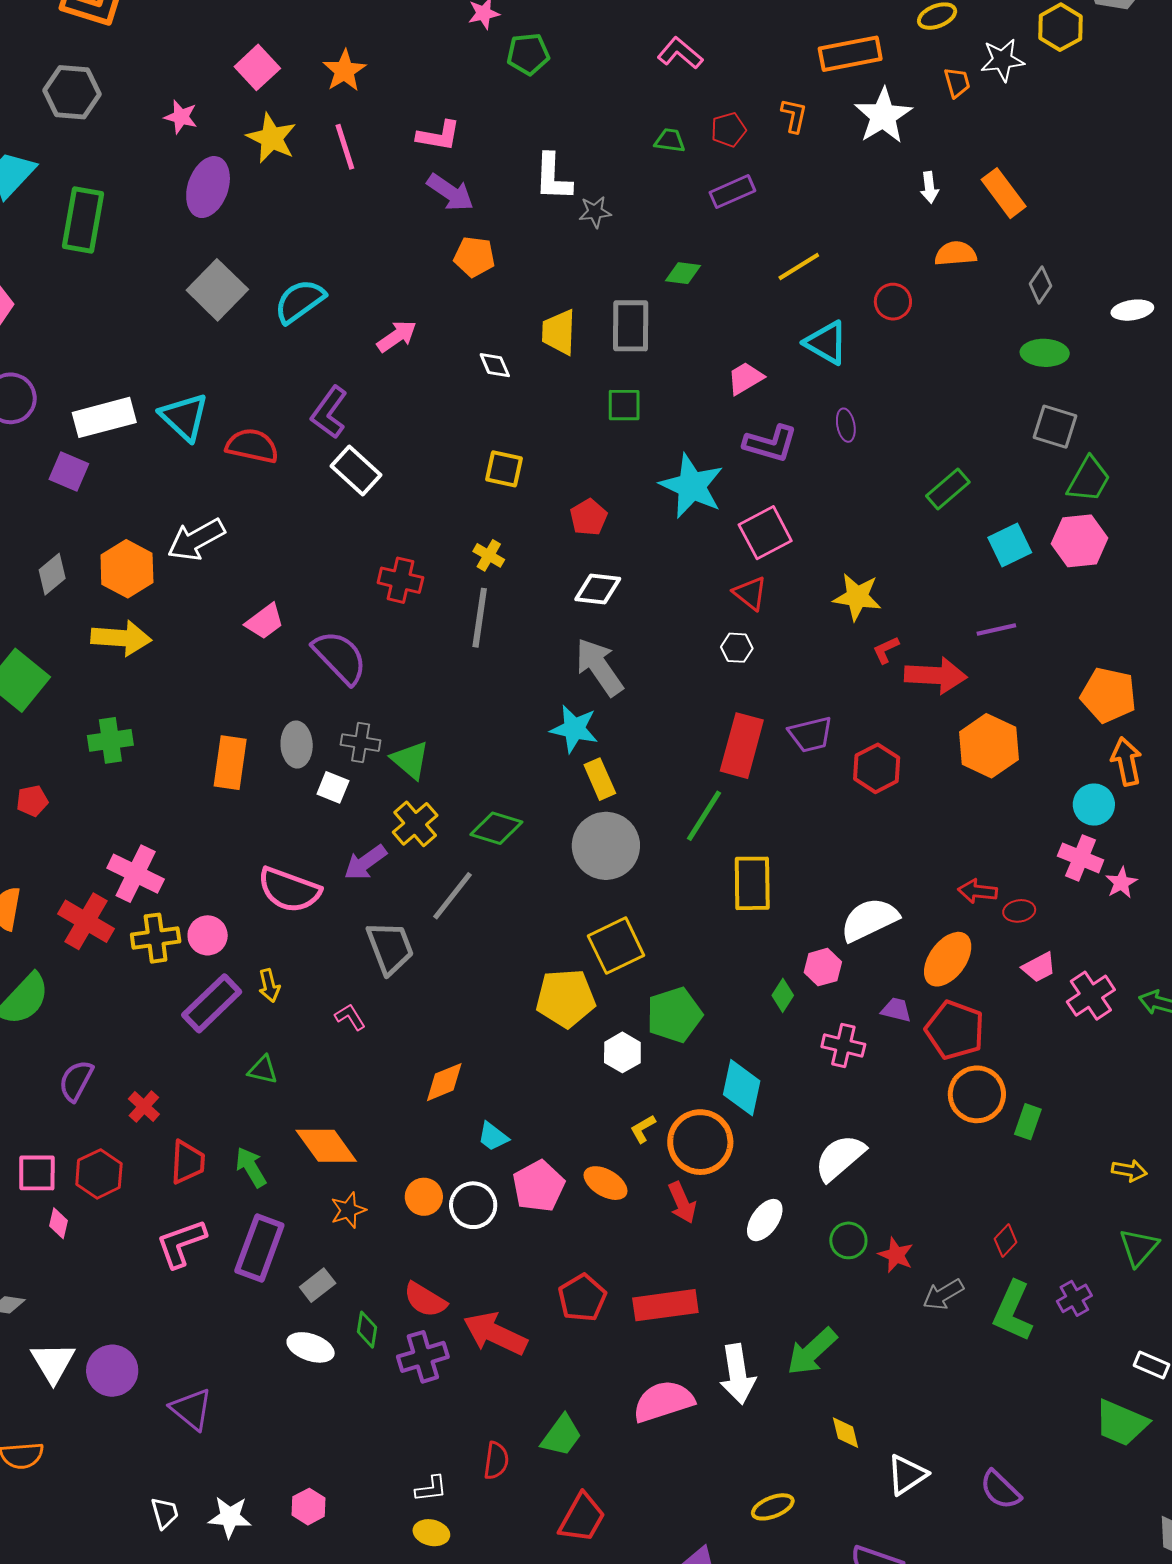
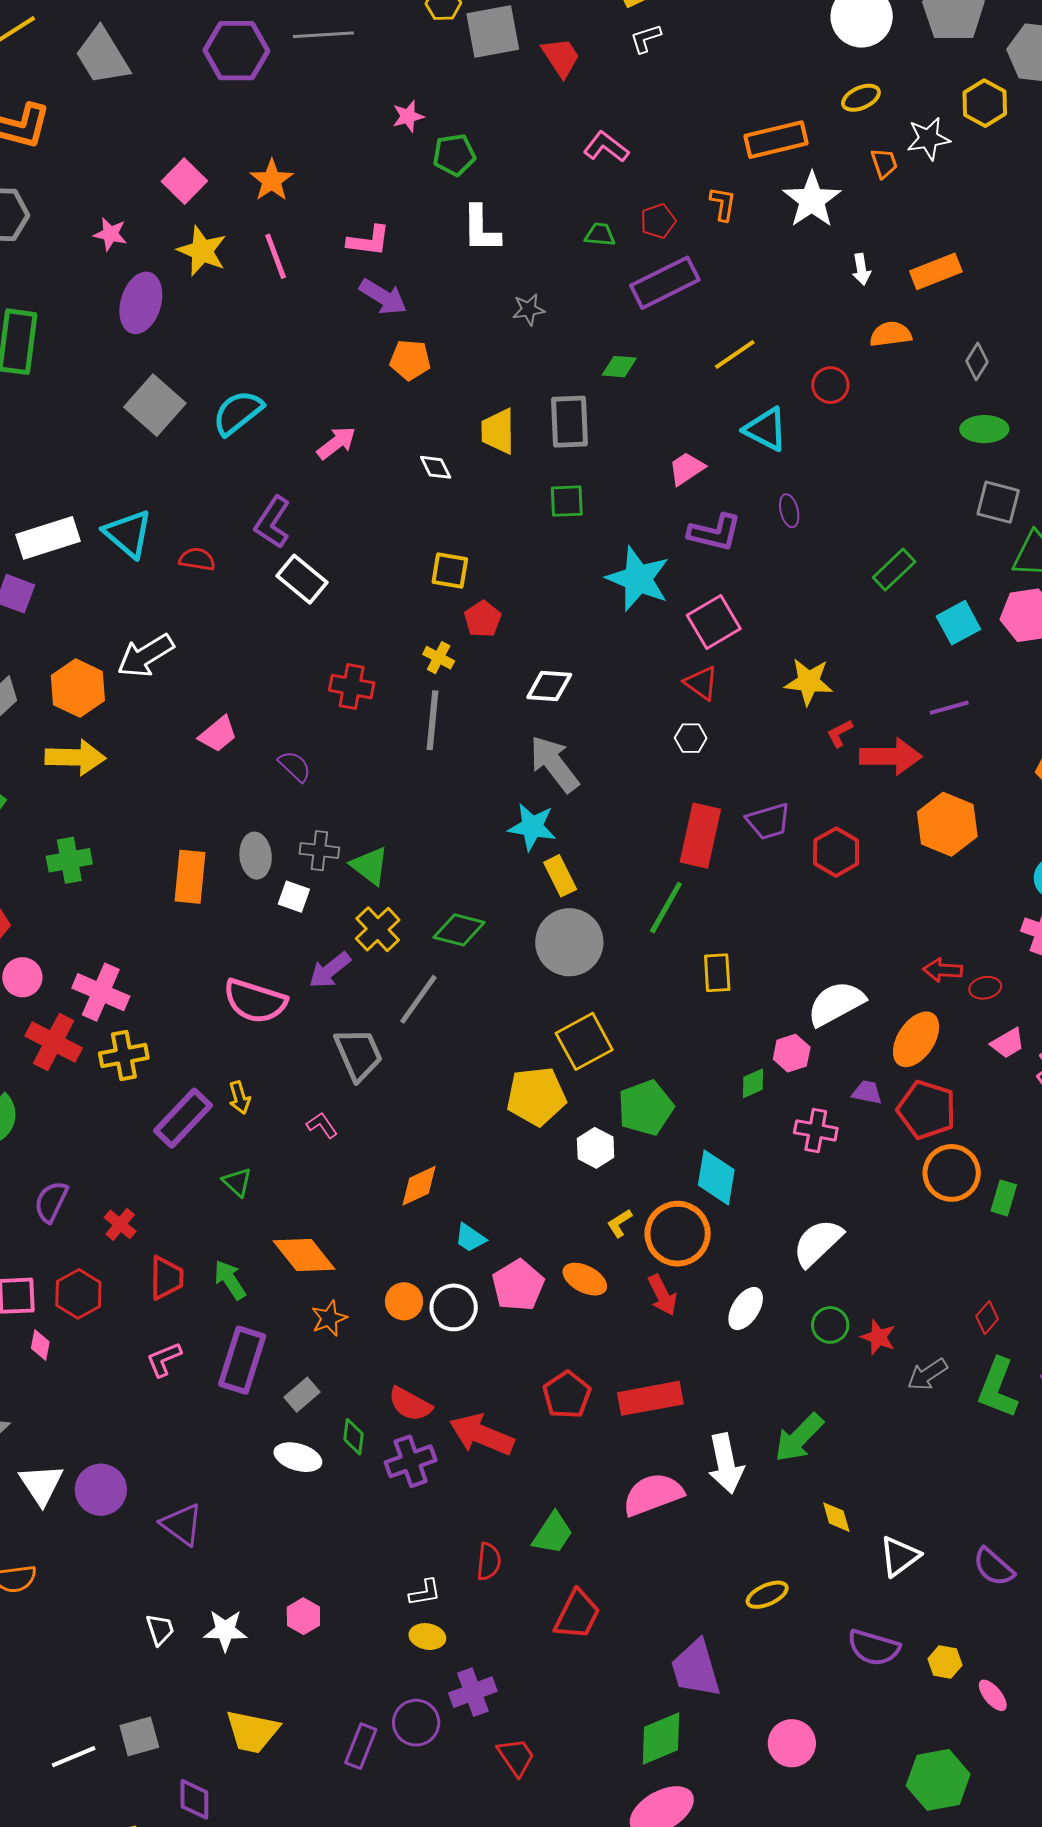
white L-shape: (553, 177) -> (481, 229), moved
purple rectangle: (732, 192) -> (665, 283), size x1.5
orange rectangle: (1004, 193) -> (936, 271), turned -72
red semicircle: (252, 446) -> (197, 559), size x0.7
red pentagon: (589, 517) -> (483, 619), moved
purple semicircle: (340, 657) -> (295, 766), size x0.6
yellow rectangle: (752, 883) -> (717, 973), size x0.7
pink circle: (208, 935) -> (22, 977), moved
green diamond: (783, 995) -> (753, 1083), turned 36
green triangle: (263, 1070) -> (237, 1182), turned 32
pink L-shape: (181, 1243) -> (164, 1359), size x0.7

